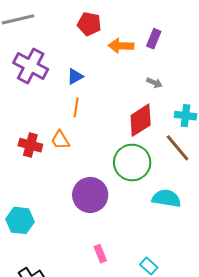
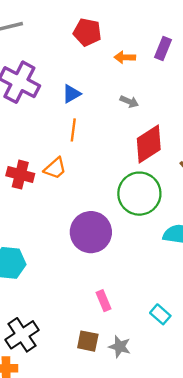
orange arrow: (121, 46) -> (125, 57), size x0.7
gray arrow: (154, 83) -> (129, 102), moved
orange trapezoid: (60, 140) -> (55, 168), turned -100

